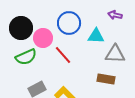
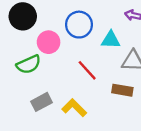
black circle: (21, 28) -> (23, 16), moved
red line: (63, 55) -> (87, 70), moved

